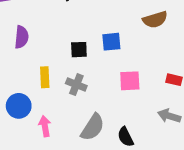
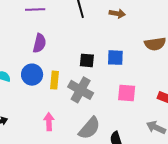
gray cross: (76, 85) -> (81, 90), size x1.4
blue circle: (19, 106) -> (32, 75), moved

